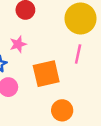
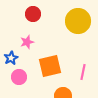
pink line: (78, 54) -> (83, 72), moved

